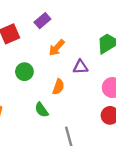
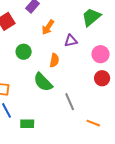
green semicircle: (42, 110) -> (43, 82), size x1.5

